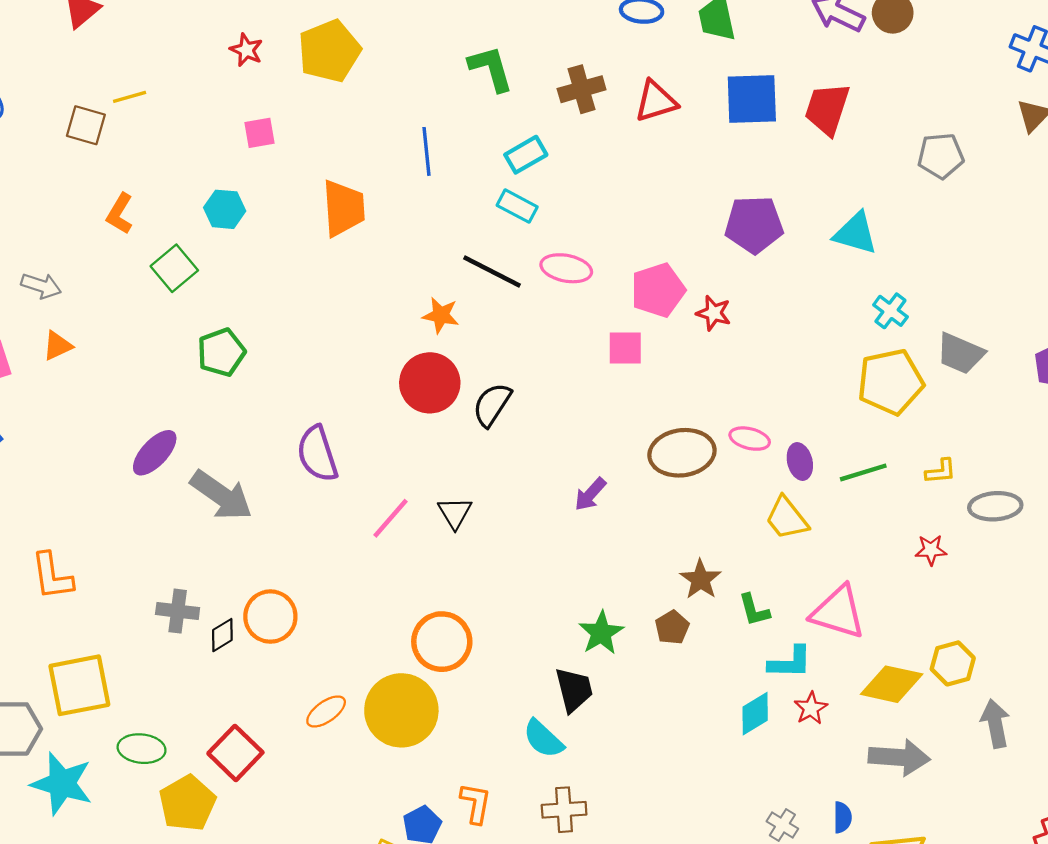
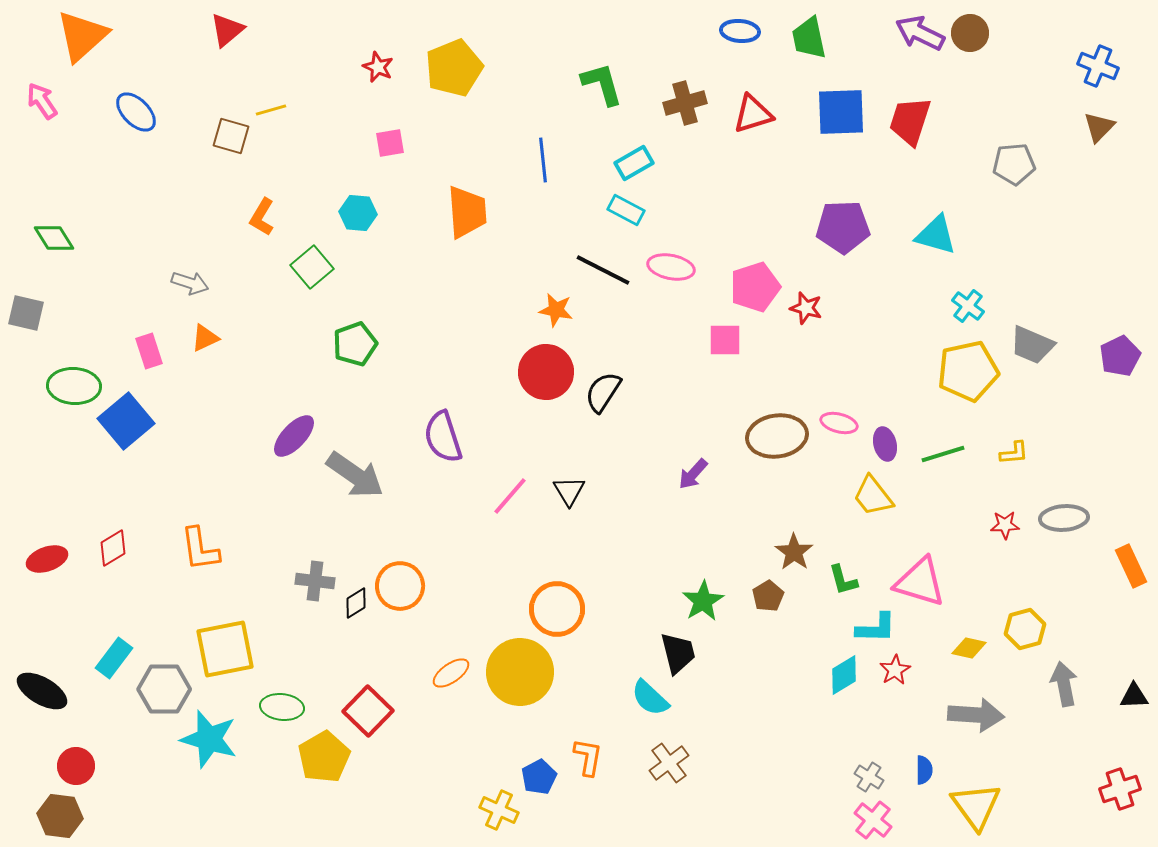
gray ellipse: (995, 506) -> (1064, 518), moved
yellow diamond: (892, 684) -> (969, 648), size x0.6
brown cross: (564, 810) -> (669, 763), turned -33

